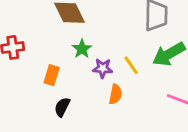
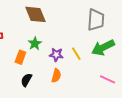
green star: (82, 49) -> (35, 44), moved
orange semicircle: (115, 94) -> (56, 76), moved

